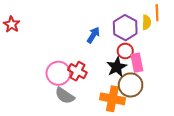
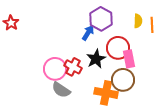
orange line: (157, 13) -> (152, 25), moved
purple hexagon: (125, 28) -> (101, 19), moved
red circle: (125, 51) -> (118, 48), size x1.5
black star: (117, 67) -> (96, 59), moved

